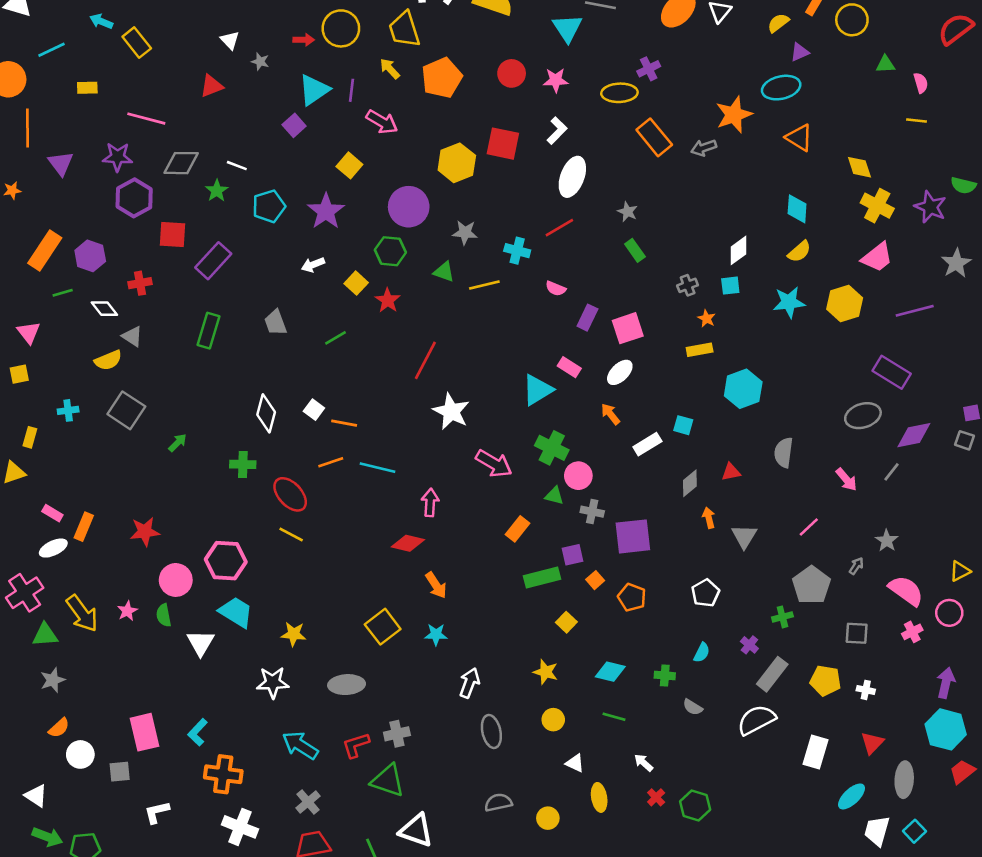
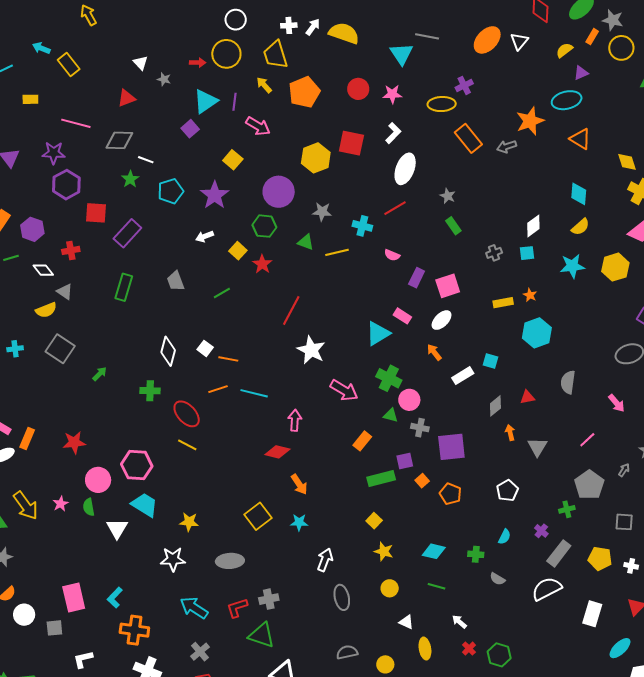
gray diamond: (181, 163) -> (119, 140), moved
orange star: (707, 318) -> (530, 295), moved
yellow square: (566, 622) -> (374, 521), moved

